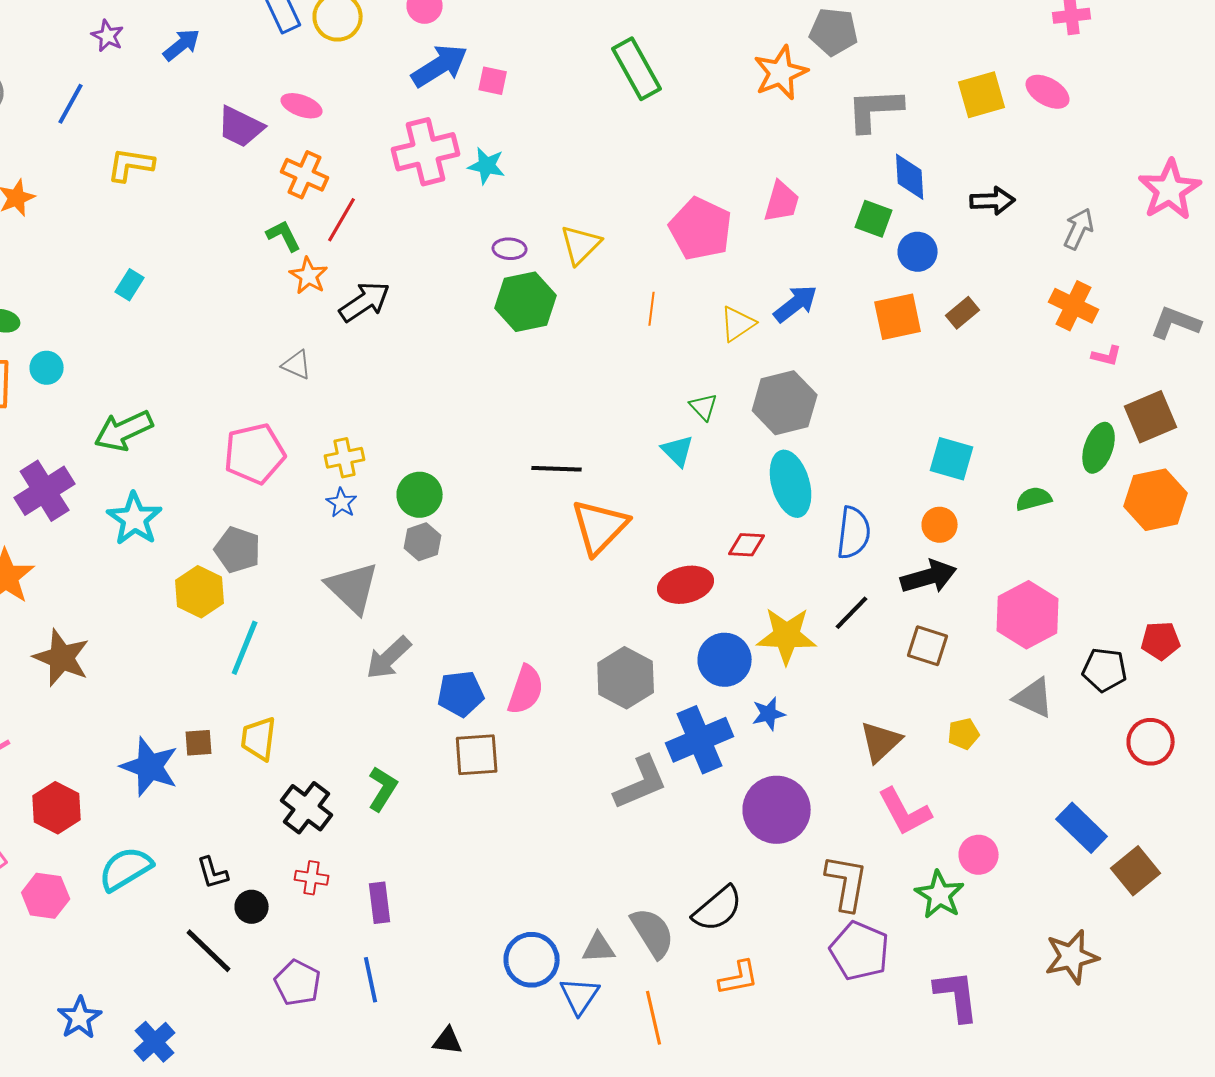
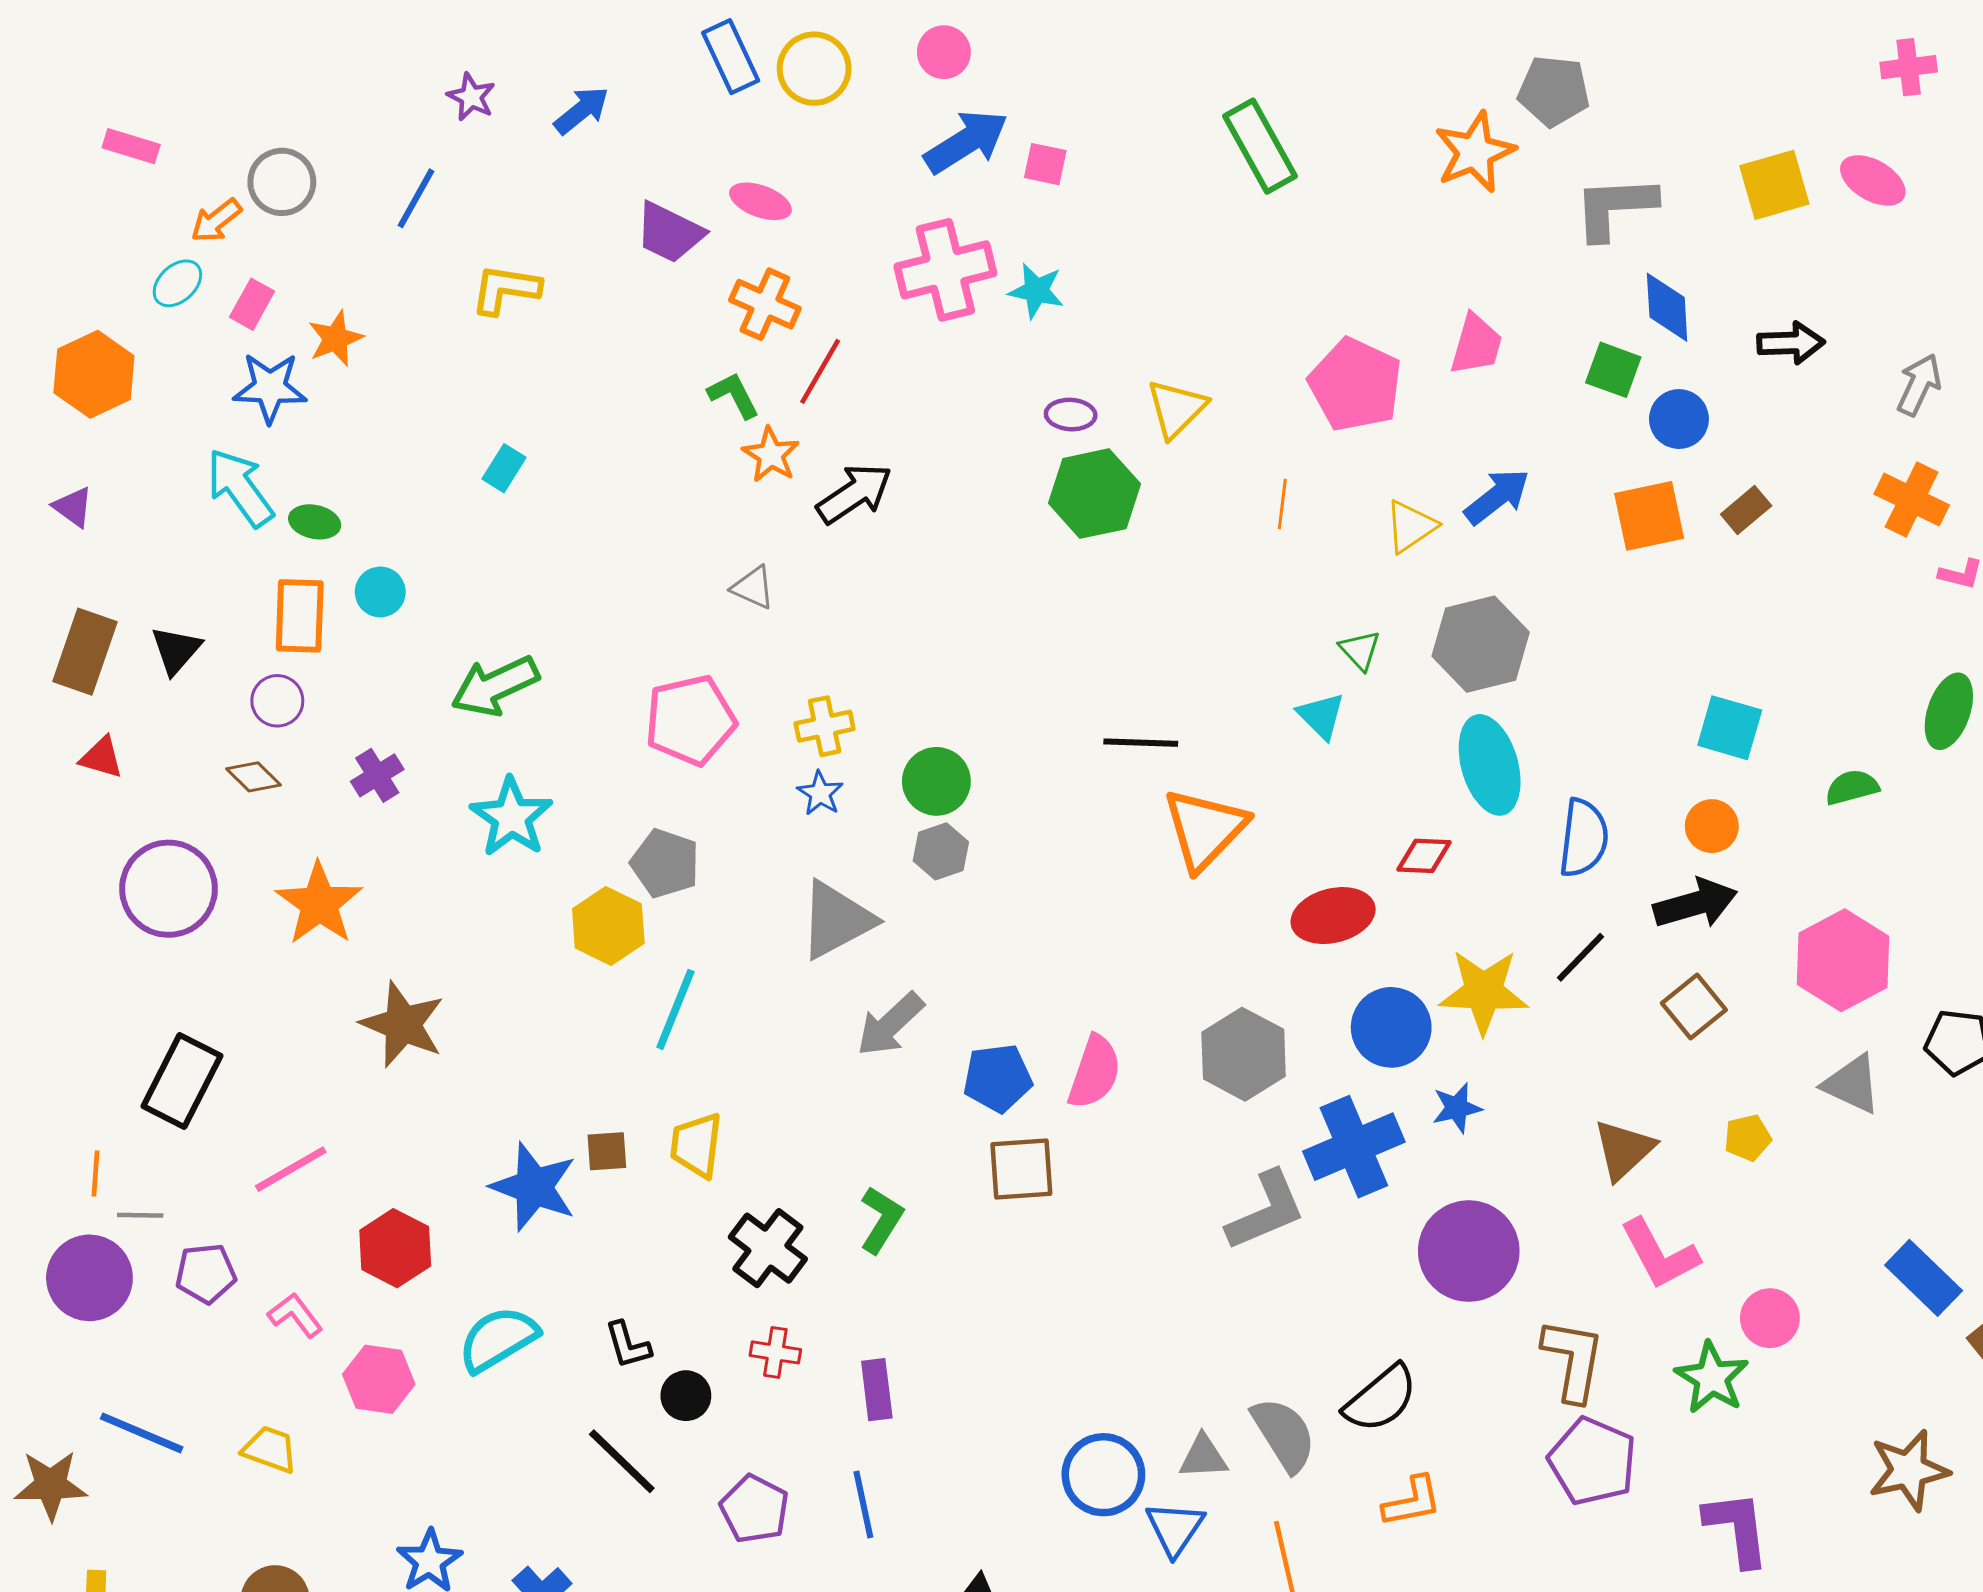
purple cross: (45, 491) -> (377, 775), size x0.6
gray triangle: (353, 588) -> (837, 920), turned 48
brown square: (928, 646) -> (1694, 1006), turned 33

